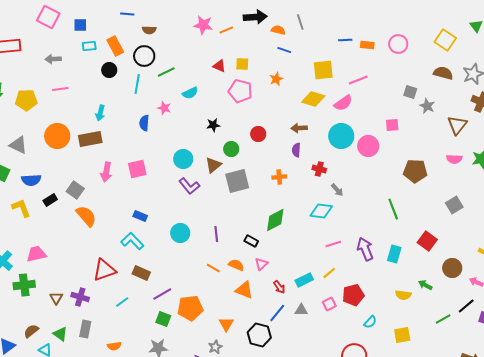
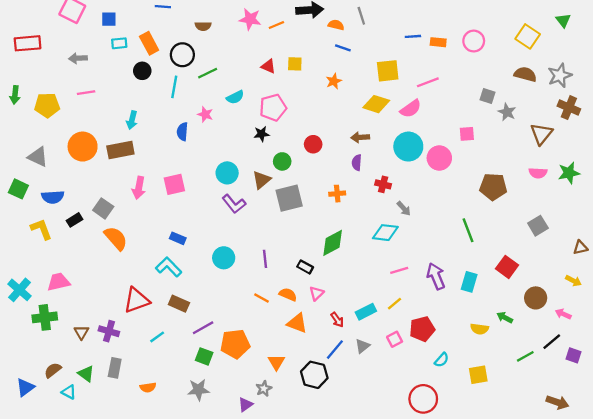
brown semicircle: (149, 30) -> (203, 26), moved
pink pentagon: (240, 91) -> (273, 108), moved, turned -30
gray triangle: (301, 310) -> (362, 346), turned -40

